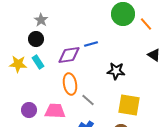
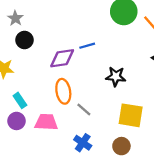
gray star: (41, 20) -> (15, 18), moved
cyan rectangle: (38, 62) -> (20, 100), moved

